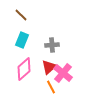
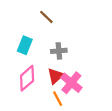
brown line: (21, 15) -> (46, 17), moved

